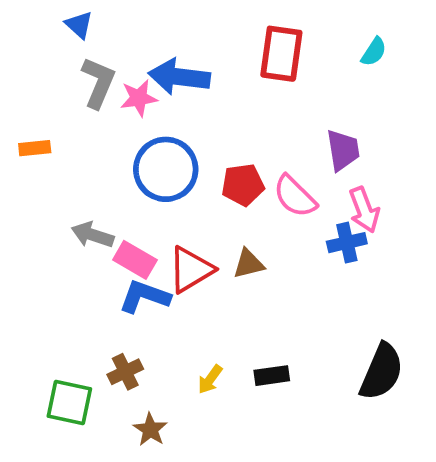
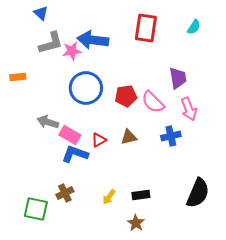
gray L-shape: (98, 83) -> (51, 43), turned 52
blue cross: (347, 243) -> (171, 136), moved
red triangle: (191, 270) -> (99, 140), size x0.6
brown star: (150, 429) -> (136, 223), moved

